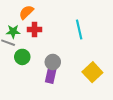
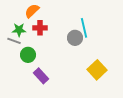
gray circle: (53, 62) -> (75, 38), moved
purple rectangle: (51, 75) -> (41, 76), moved, turned -56

